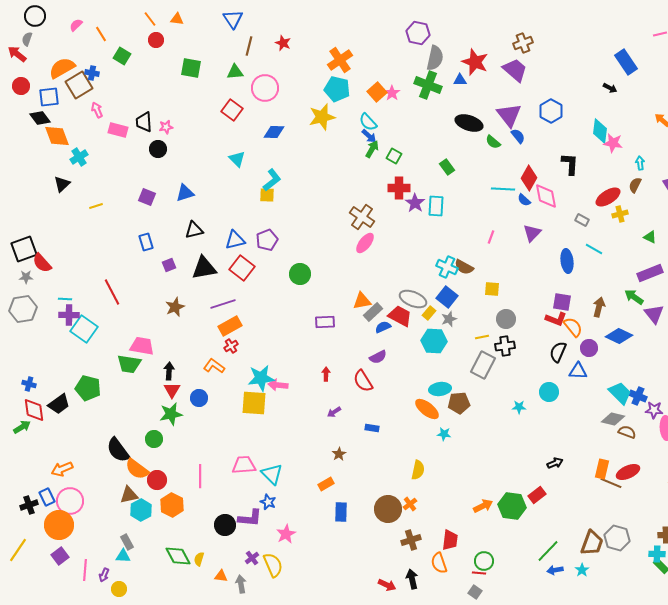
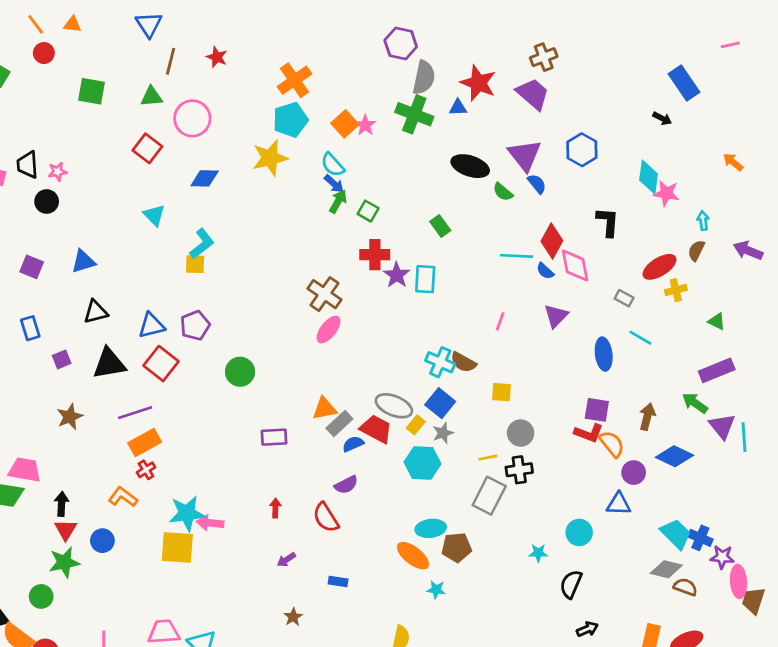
cyan pentagon: (337, 89) -> (290, 120), turned -30
black semicircle: (558, 352) -> (571, 584), moved

